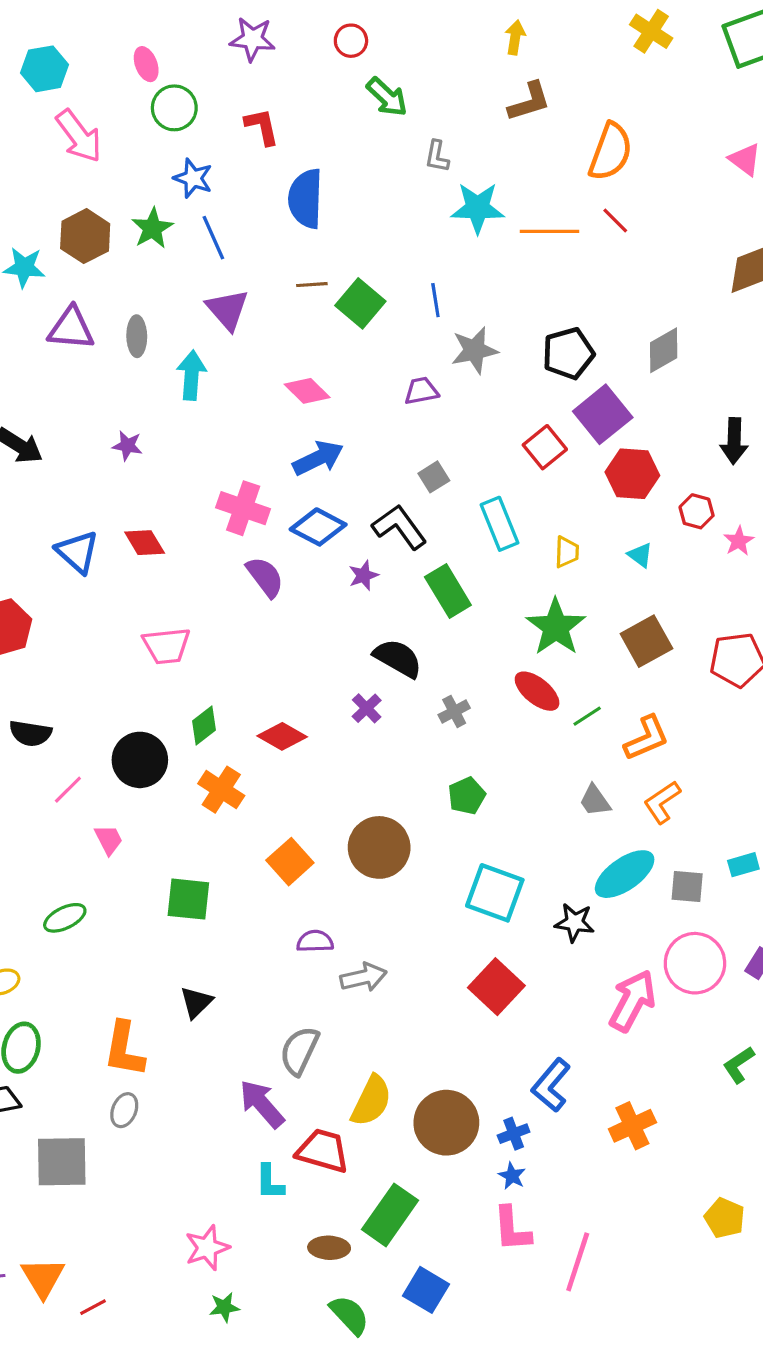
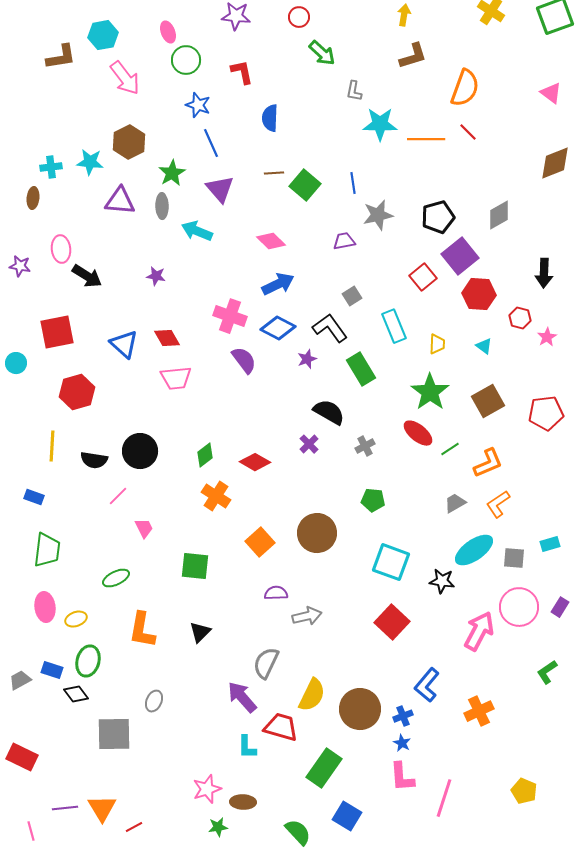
blue semicircle: (306, 199) -> (270, 118), size x0.7
green star: (152, 228) -> (172, 173), moved
cyan arrow: (191, 375) -> (197, 231), turned -72
pink trapezoid: (166, 646) -> (176, 378), moved
black circle: (140, 760) -> (140, 451), moved
green pentagon: (467, 796) -> (373, 500), turned 30
gray trapezoid: (595, 801) -> (455, 503), turned 95
orange L-shape: (124, 1049) -> (142, 630), moved
yellow pentagon: (725, 1218) -> (524, 791), moved
brown ellipse: (329, 1248) -> (243, 802), moved

